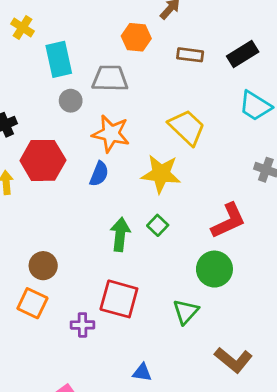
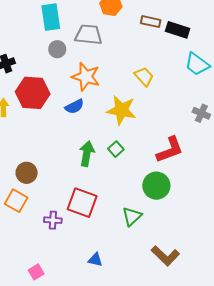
black rectangle: (243, 54) -> (178, 30), moved, turned 45
yellow trapezoid: (187, 127) -> (144, 76), size x0.7
blue semicircle: (99, 174) -> (74, 106), turned 36

